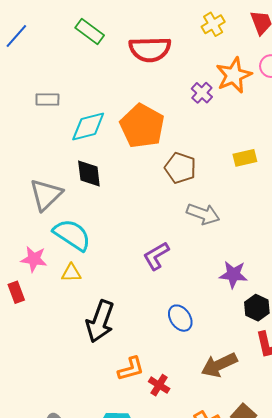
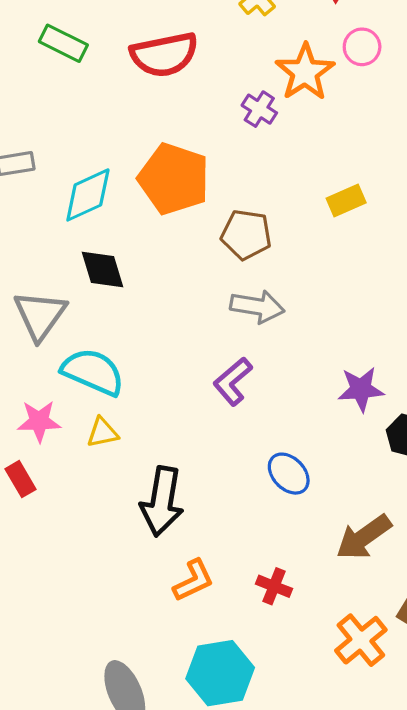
gray arrow: (203, 214) -> (257, 307), moved
orange L-shape: (131, 369) -> (193, 580), moved

